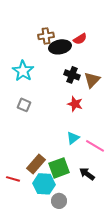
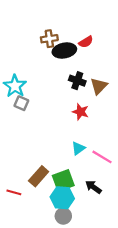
cyan star: (23, 71) -> (15, 86), moved
gray square: (24, 105) -> (21, 103), moved
cyan hexagon: (44, 184) -> (62, 198), moved

